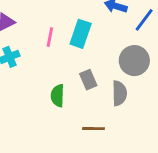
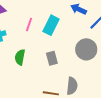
gray semicircle: (119, 93) -> (72, 86), moved
green semicircle: (57, 96) -> (20, 57), moved

